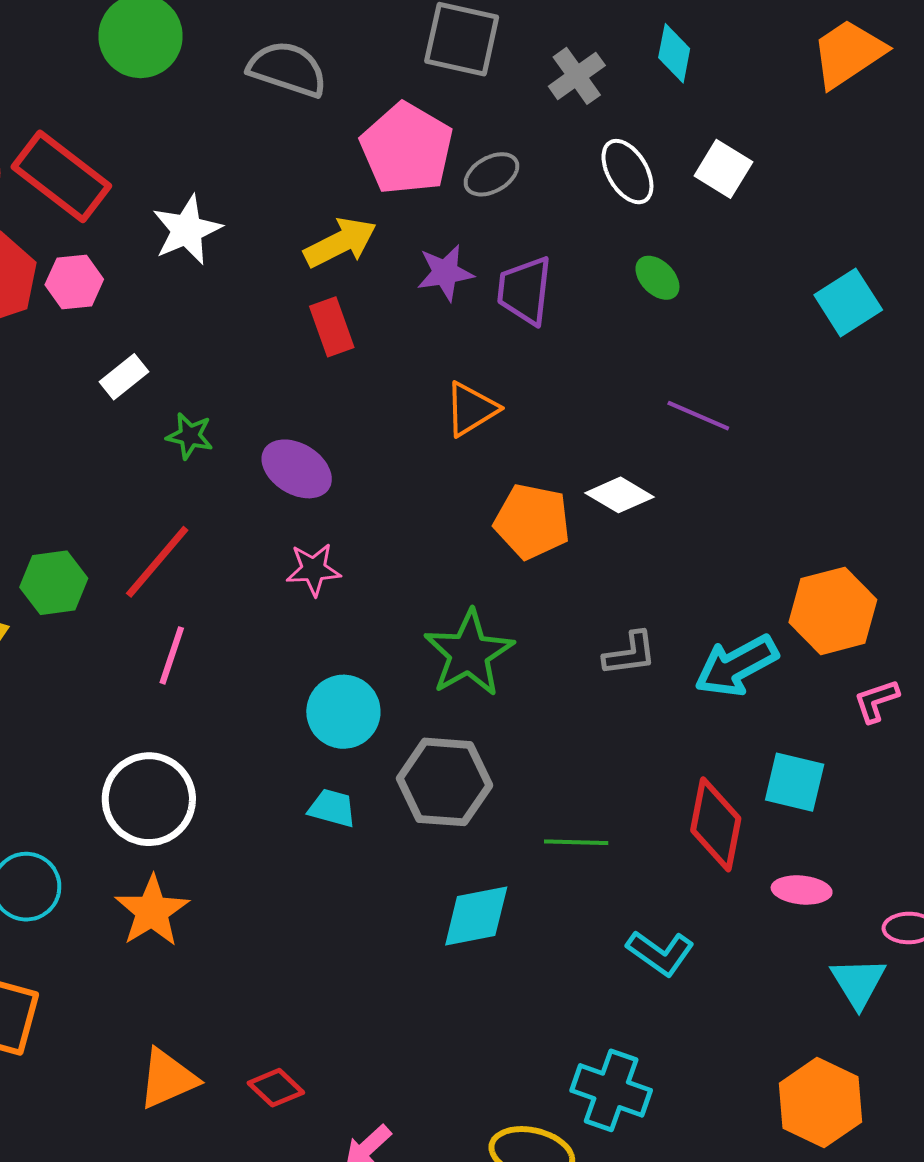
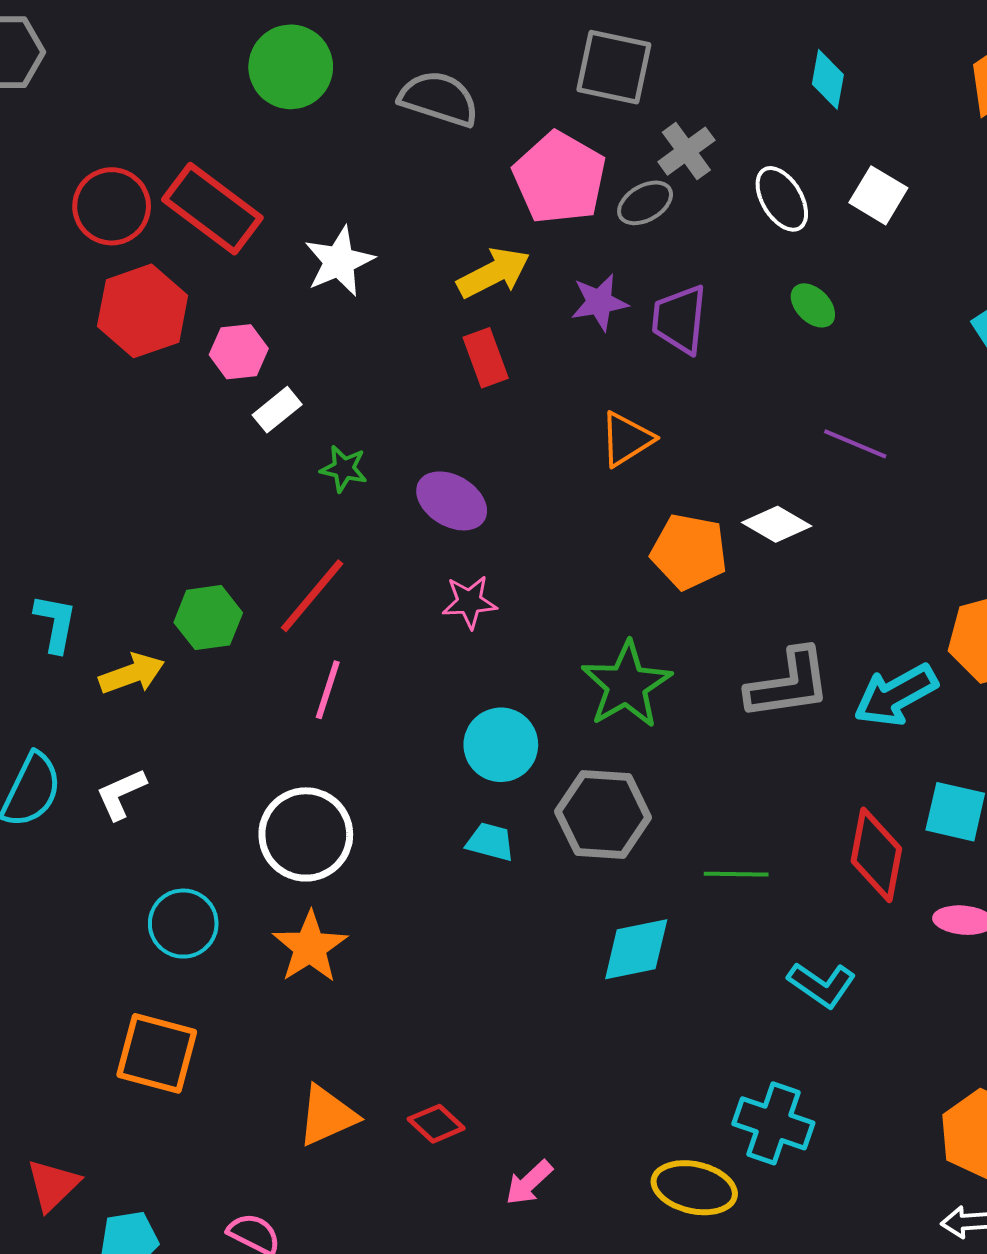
gray cross: (577, 76) -> (686, 151), moved
pink hexagon: (74, 282) -> (239, 352), moved
gray L-shape: (630, 654) -> (789, 684), size x1.6

